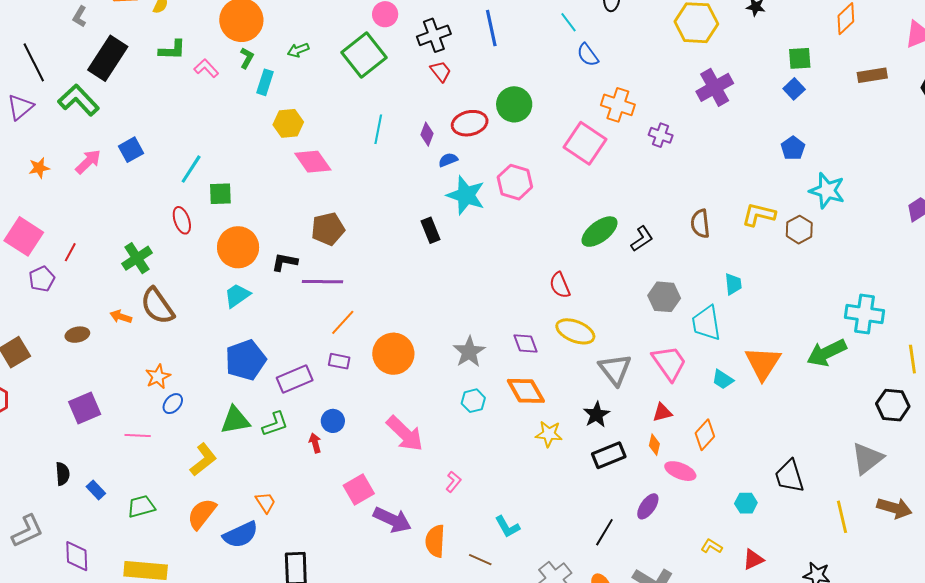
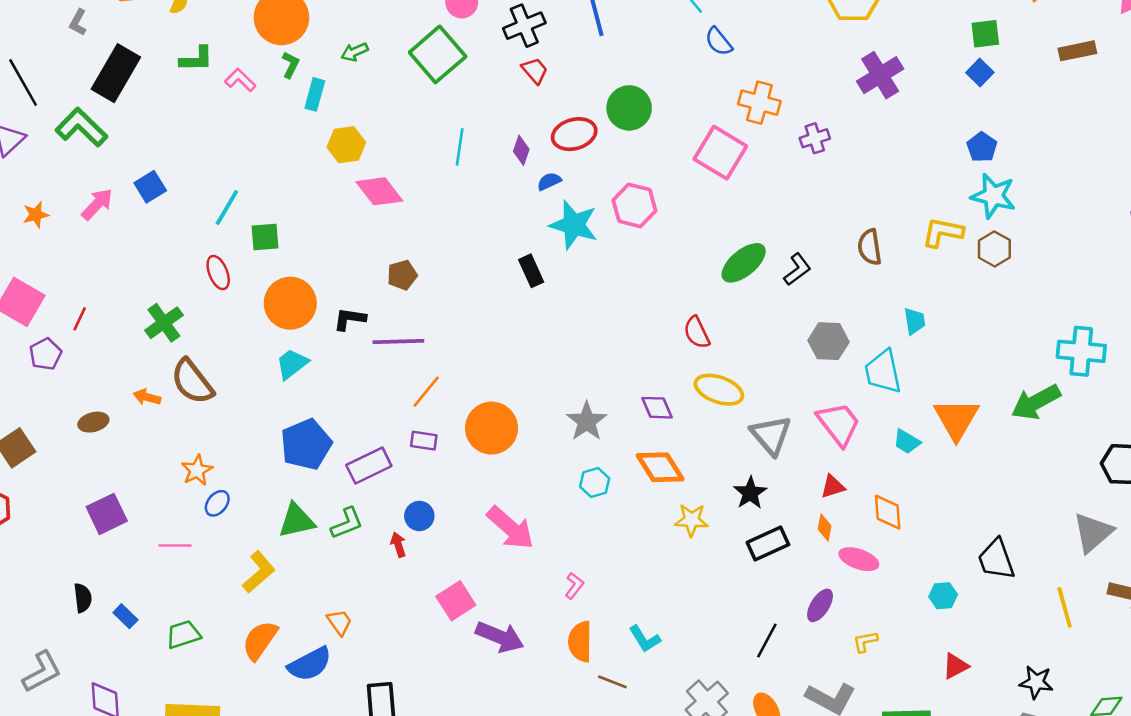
purple cross: (661, 135) -> (815, 138), turned -35
cyan star: (827, 191) -> (993, 196), moved
brown pentagon: (328, 229) -> (402, 275), size x0.7
orange diamond: (705, 435) -> (888, 512), turned -44
orange semicircle: (435, 541) -> (580, 642), moved
yellow L-shape: (712, 546) -> (865, 642), moved, turned -40

